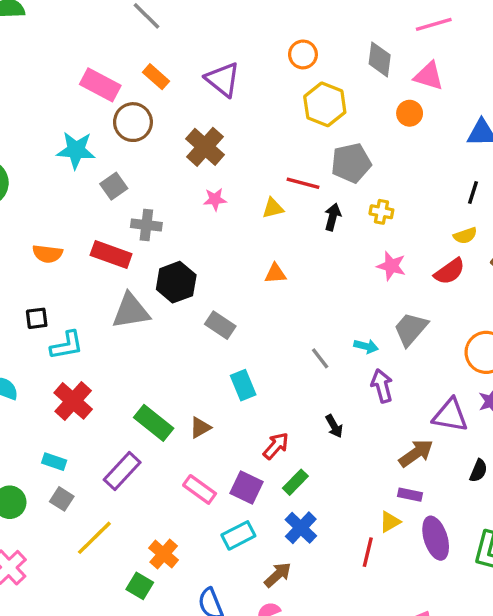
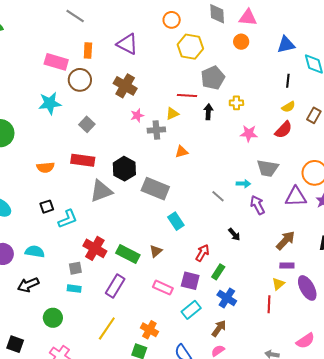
orange rectangle: (156, 77) -> (88, 51), turned 63
gray square: (114, 186) -> (87, 124), moved
gray cross: (146, 225) -> (156, 130), moved
gray rectangle: (220, 325) -> (155, 189), size x1.5
gray trapezoid: (411, 329) -> (268, 168), turned -110
red cross: (73, 401) -> (95, 248), moved
purple triangle: (450, 415) -> (296, 197), moved
gray square: (62, 499) -> (75, 268), moved, turned -32

